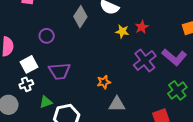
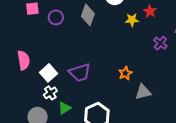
purple circle: (47, 36) -> (56, 17), moved
purple cross: (145, 61) -> (160, 43), size x0.6
green triangle: (46, 102) -> (65, 108), moved

